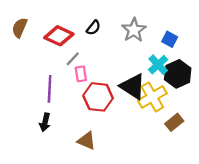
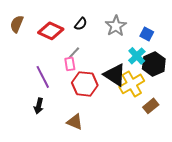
gray line: (73, 59) -> (74, 53), moved
purple line: (50, 89) -> (43, 77), turned -30

